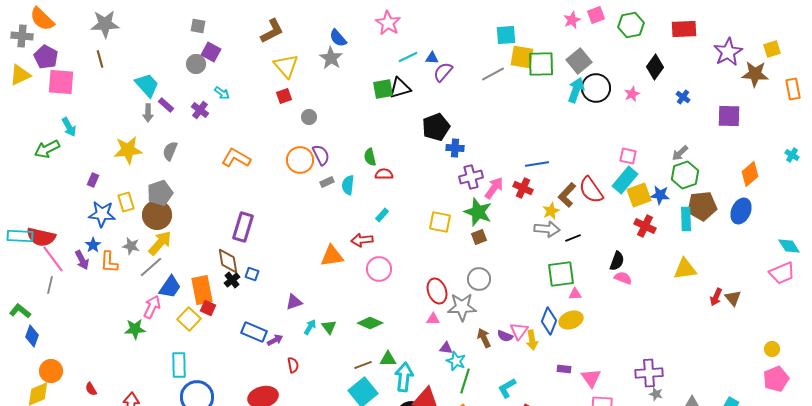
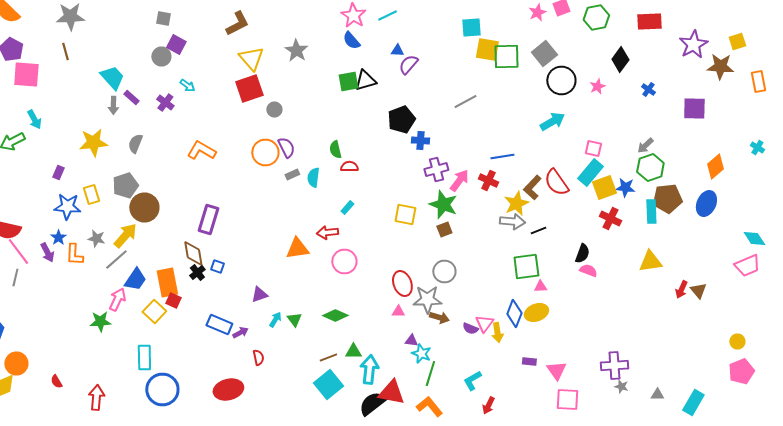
blue semicircle: (338, 38) -> (351, 40), moved
cyan line: (408, 57) -> (387, 16), moved
gray line: (493, 74) -> (465, 102), moved
cyan arrow: (576, 90) -> (552, 122), moved, turned 40
red square: (284, 96) -> (249, 88), size x1.8
yellow star: (551, 211) -> (516, 204), size x1.4
brown circle: (157, 215) -> (144, 208), moved
brown arrow: (484, 338) -> (439, 318), moved, turned 132

